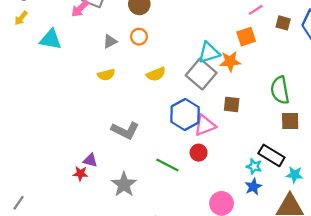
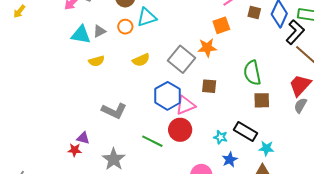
cyan triangle: (51, 39) -> (81, 35), moved
cyan triangle: (209, 53) -> (147, 17), moved
red circle: (199, 153) -> (180, 130), size x1.5
cyan star: (254, 166) -> (221, 137), moved

